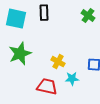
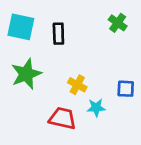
black rectangle: (44, 13) -> (58, 34), moved

